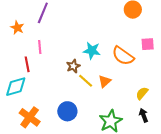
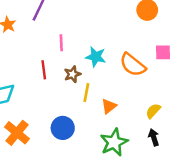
pink line: (40, 47) -> (61, 43), moved
red line: (27, 64) -> (44, 70), moved
yellow line: (86, 81) -> (86, 92), turned 56
orange triangle: (105, 81) -> (109, 106), moved

